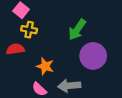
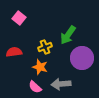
yellow cross: (29, 30) -> (45, 47), moved, turned -32

